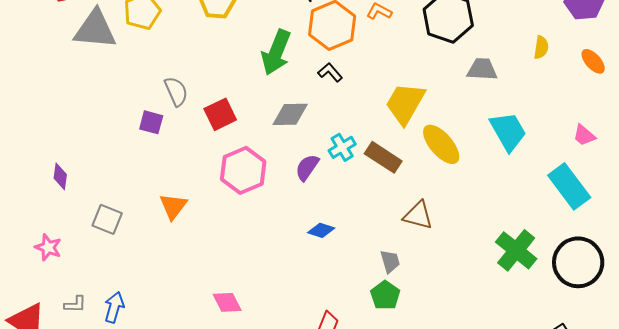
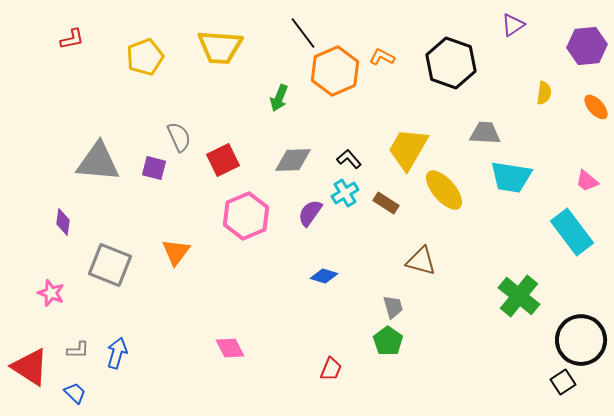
gray triangle: (95, 29) -> (98, 162), moved
green arrow: (276, 52) -> (279, 98), size x0.6
gray trapezoid: (482, 69) -> (485, 133), moved
black L-shape: (330, 72) -> (349, 159), moved
cyan trapezoid: (508, 131) -> (511, 177), turned 129
brown rectangle: (383, 157) -> (386, 203), size x0.7
gray square: (107, 219) -> (110, 265), size x1.4
black circle: (578, 262) -> (581, 340), moved

